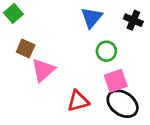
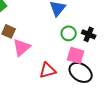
black cross: (133, 20) -> (89, 34), moved
pink square: (116, 81) -> (76, 55), turned 36

